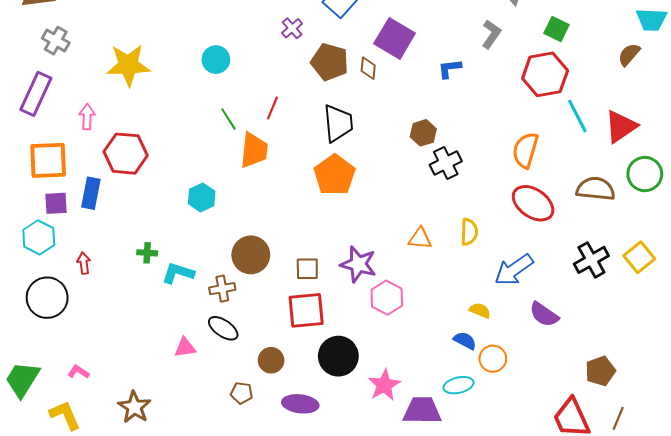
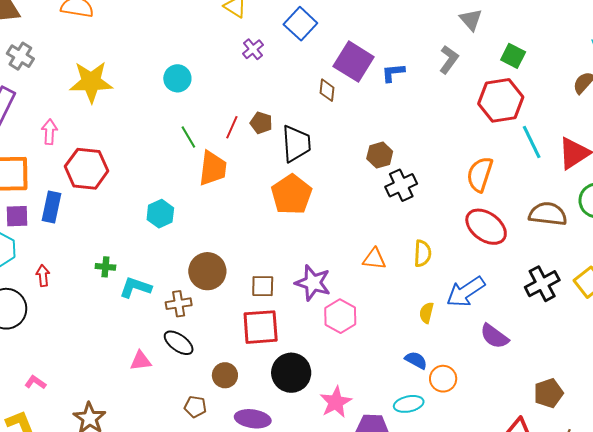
brown pentagon: (330, 62) -> (261, 123), moved, size x0.6
blue L-shape: (450, 69) -> (393, 73), moved
yellow semicircle: (480, 311) -> (427, 313), moved, turned -100

